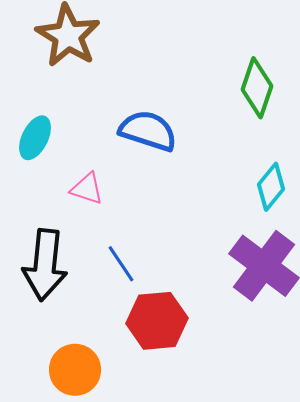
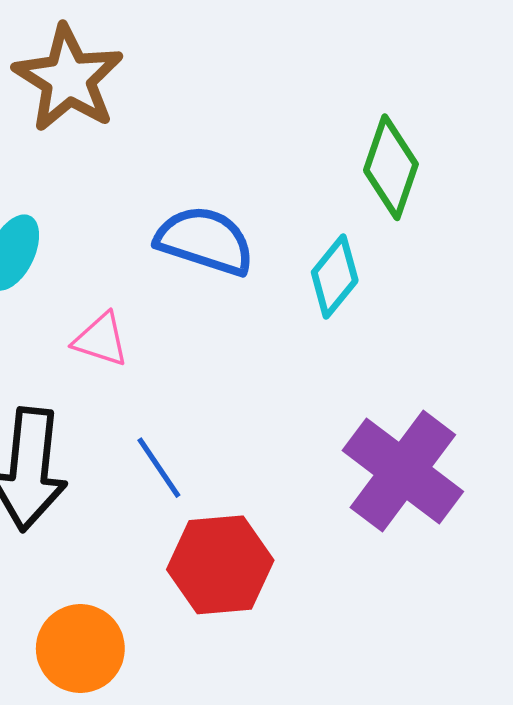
cyan diamond: (271, 187) -> (335, 276), moved

